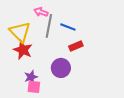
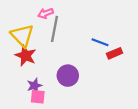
pink arrow: (41, 12) -> (46, 13), turned -40
blue line: (68, 27) -> (100, 42), moved
red rectangle: (76, 46) -> (114, 53), moved

